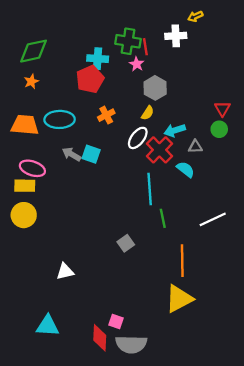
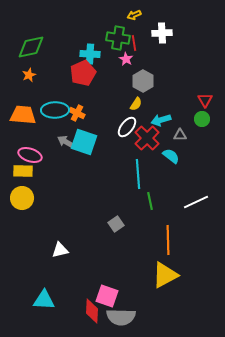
yellow arrow: (195, 16) -> (134, 15), moved
orange cross: (106, 115) -> (77, 113), moved, turned -35
cyan square: (91, 154) -> (84, 142), size x1.5
pink square: (116, 321) -> (107, 296), size x1.6

